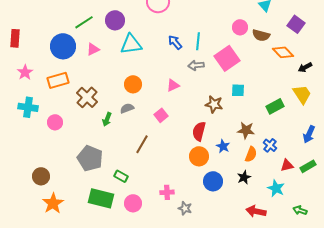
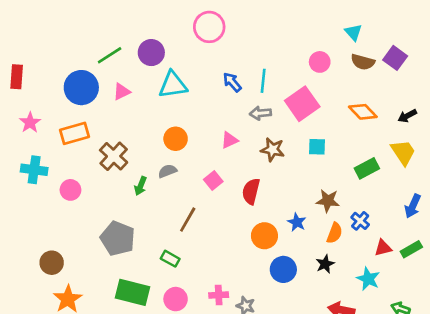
brown semicircle: (261, 35) -> (363, 62), moved
orange diamond: (283, 52) -> (363, 112), moved
brown star: (214, 104) -> (273, 150), moved
red semicircle: (199, 131) -> (251, 191), moved
green rectangle: (121, 176) -> (170, 259), moved
pink cross: (167, 192) -> (219, 295), moved

